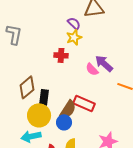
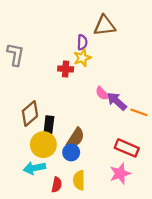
purple semicircle: (74, 23) -> (82, 42), turned 48
red cross: (61, 55) -> (66, 69), moved
purple arrow: (104, 63) -> (117, 101), moved
red rectangle: (84, 103) -> (127, 148), moved

